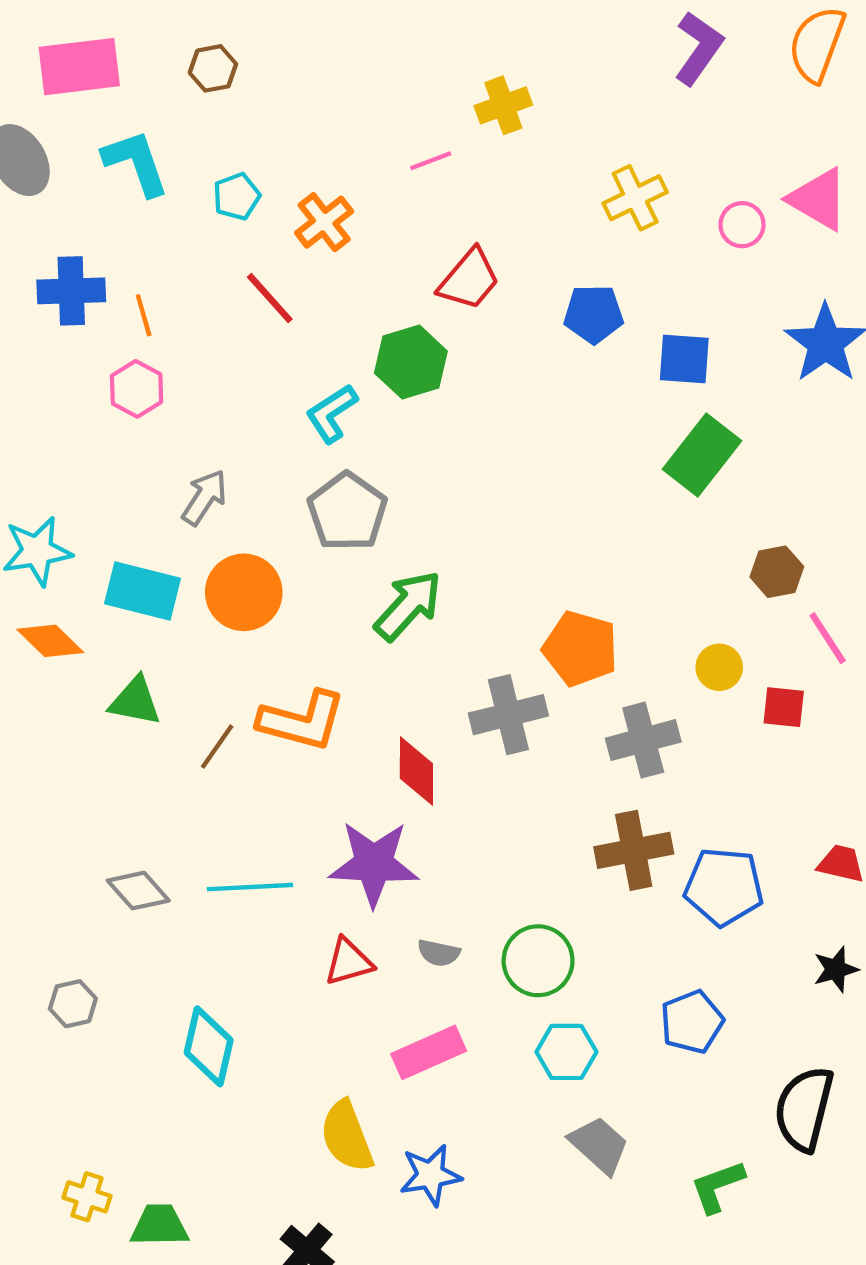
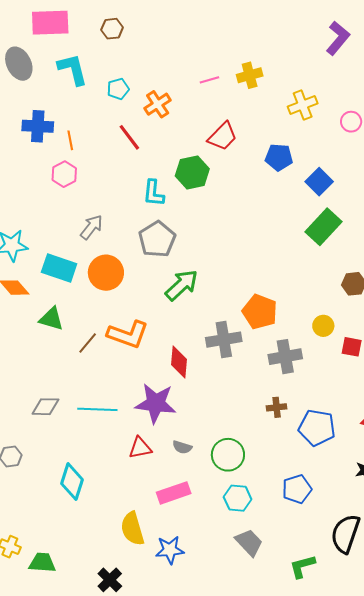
yellow cross: (503, 105) -> (250, 75), moved
blue square: (684, 359) -> (319, 182), turned 36
cyan L-shape: (332, 413) -> (154, 193), turned -56
brown cross: (634, 850) -> (277, 407), size x0.6
gray diamond: (138, 891) -> (45, 407), turned -52

